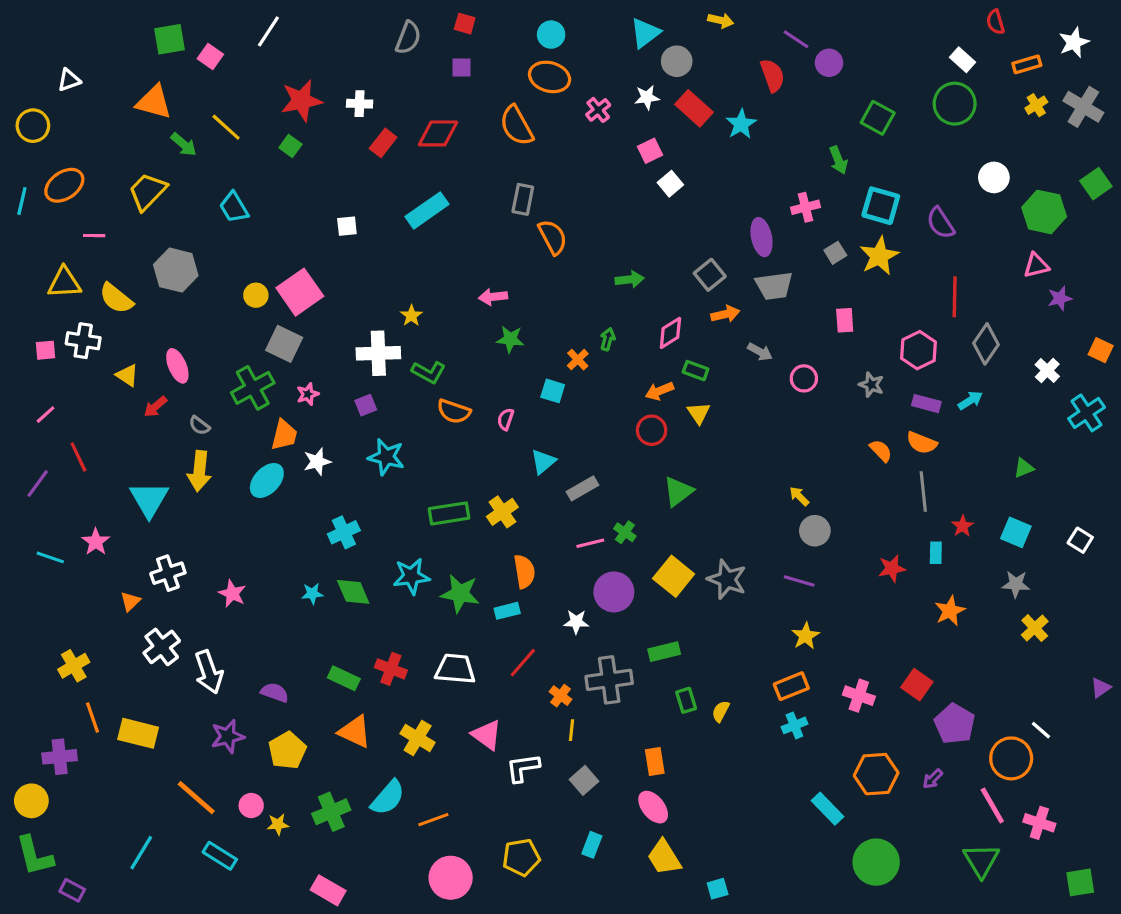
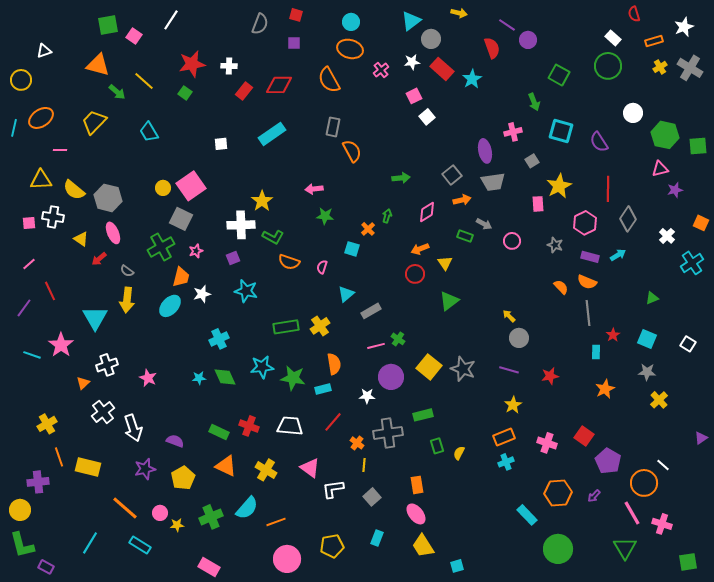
green square: (1096, 184) -> (698, 146), moved, turned 30
yellow star: (879, 256) -> (559, 186), moved
gray hexagon: (176, 270) -> (108, 198), moved
yellow star: (411, 316) -> (262, 201), size x1.5
green rectangle: (696, 371) -> (465, 236), moved
green triangle: (678, 491) -> (449, 301), moved
pink star: (96, 542) -> (61, 345), size x1.4
red star: (892, 568) -> (550, 376), moved

